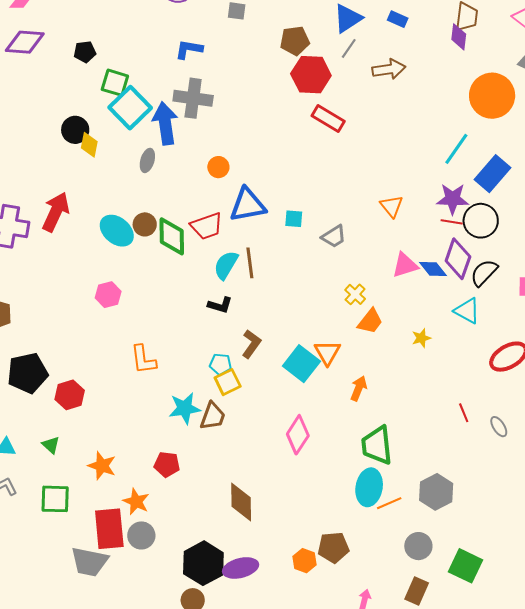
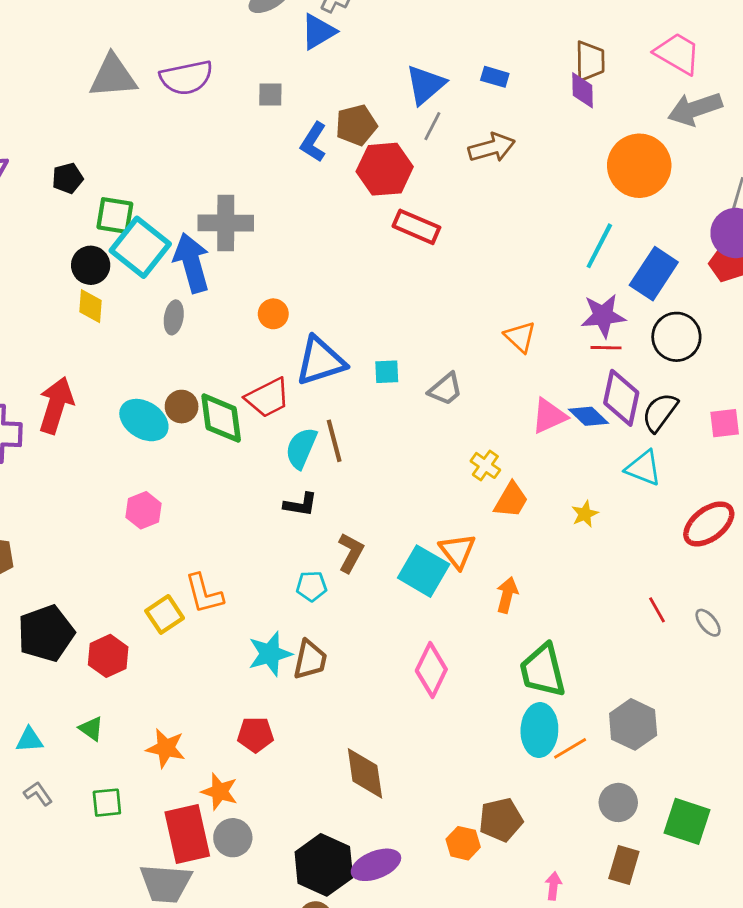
blue L-shape: (189, 49) -> (313, 142), moved, turned -60
black circle: (75, 130) -> (91, 265), moved
black circle: (481, 221) -> (676, 337), moved
yellow square: (228, 382) -> (165, 614), moved
green square: (55, 499) -> (107, 803), size x0.7

